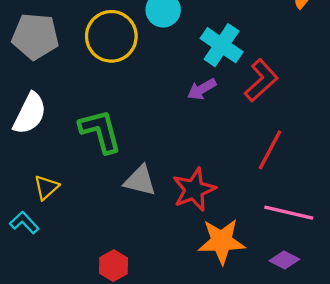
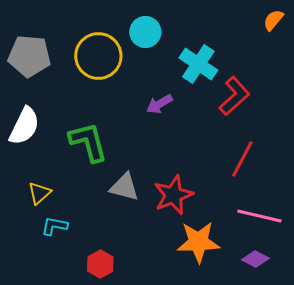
purple arrow: (202, 89) -> (159, 104), moved
cyan L-shape: (24, 223) -> (54, 226), moved, turned -36

